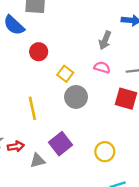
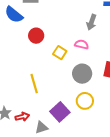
pink semicircle: (102, 67) -> (82, 44), moved
gray circle: (76, 97) -> (82, 74), moved
yellow circle: (105, 152) -> (85, 101), moved

